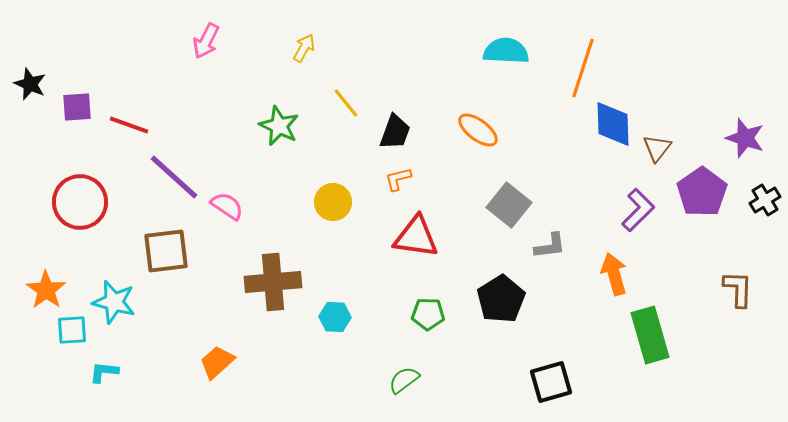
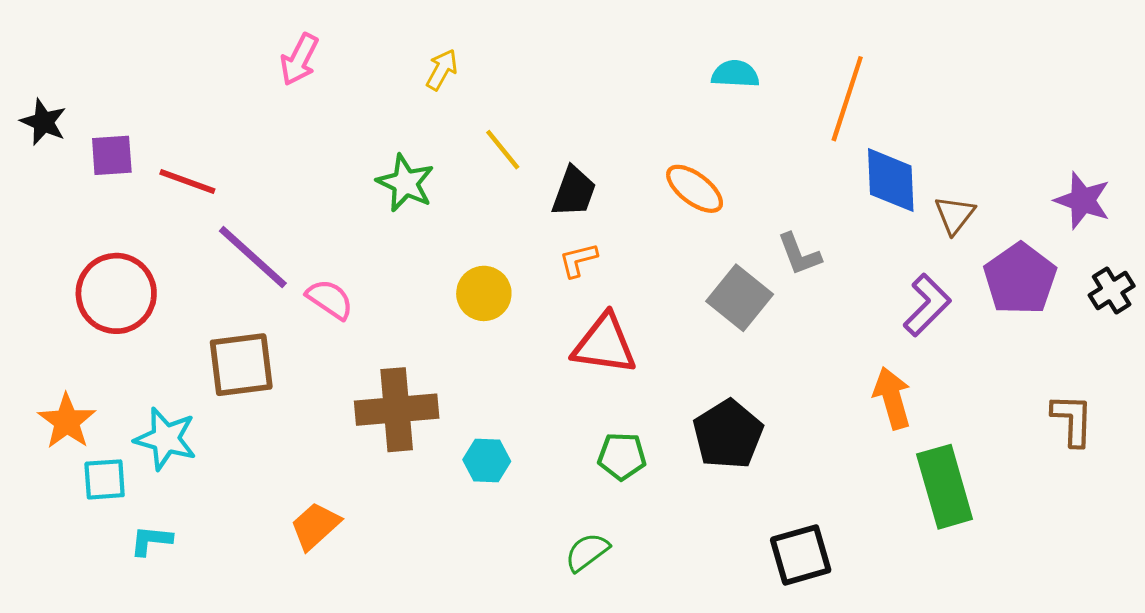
cyan semicircle: (506, 51) -> (735, 74), size x0.7
gray L-shape: (550, 246) -> (799, 254), moved, turned 76

